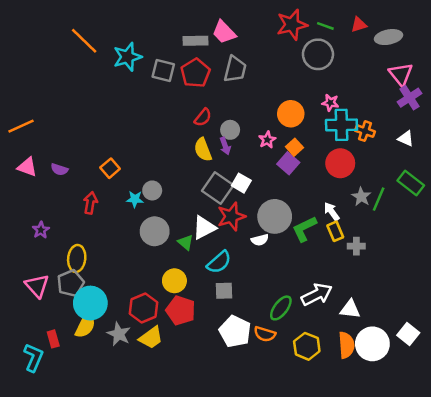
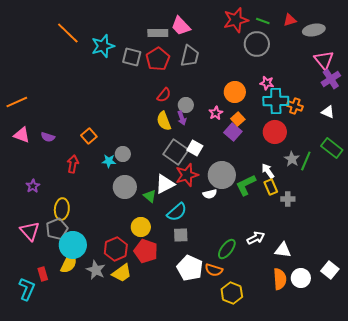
white arrow: (317, 294) -> (256, 238), size x0.7
white circle: (372, 344) -> (301, 278), size x0.7
yellow hexagon: (307, 346) -> (232, 293), moved

